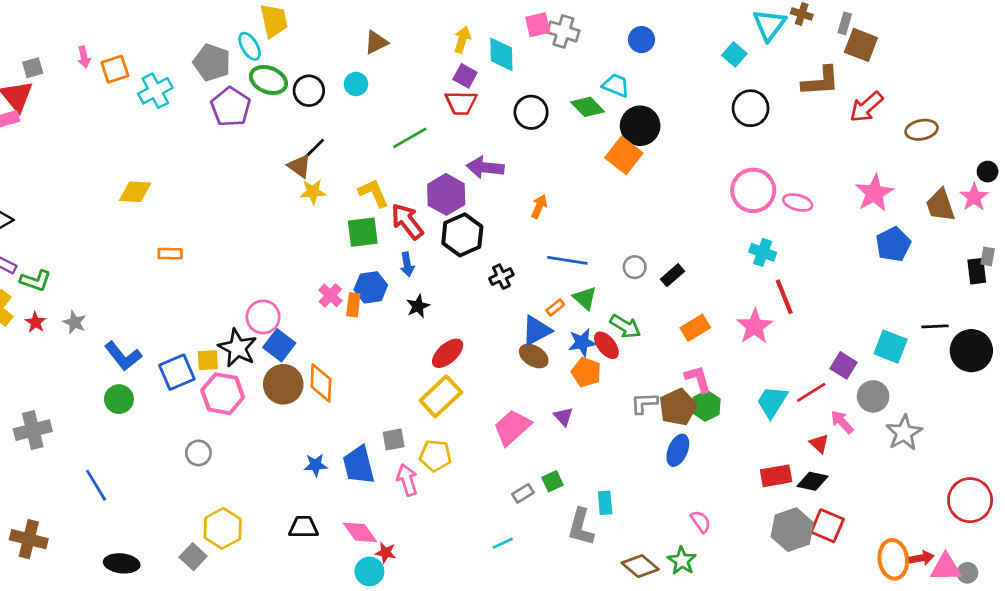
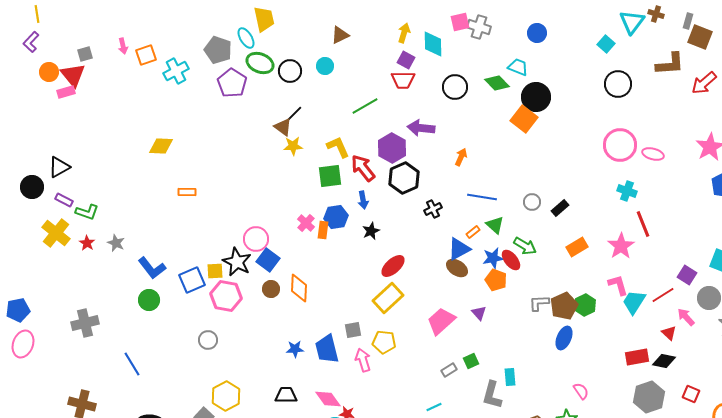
pink L-shape: (698, 379) -> (618, 285), moved
brown circle: (283, 384) -> (271, 289), size x0.6
red square: (827, 526) -> (691, 394), moved, size x0.7

